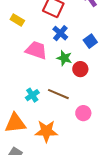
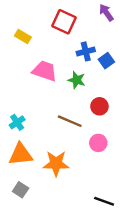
blue cross: (60, 33) -> (86, 51), moved, turned 35
red circle: (80, 69) -> (99, 106), moved
cyan cross: (32, 95) -> (17, 122), moved

